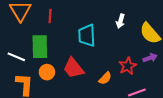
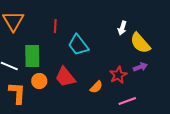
red line: (50, 16) -> (55, 26), moved
white arrow: (120, 21) -> (122, 28), moved
cyan trapezoid: (87, 35) -> (78, 45), turned -35

